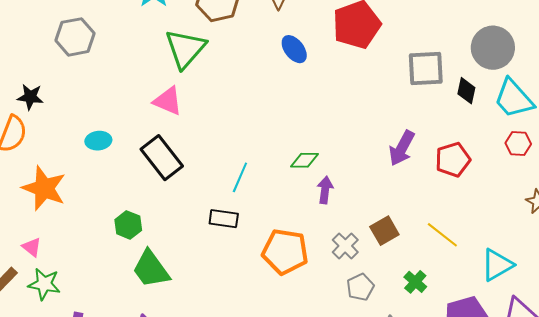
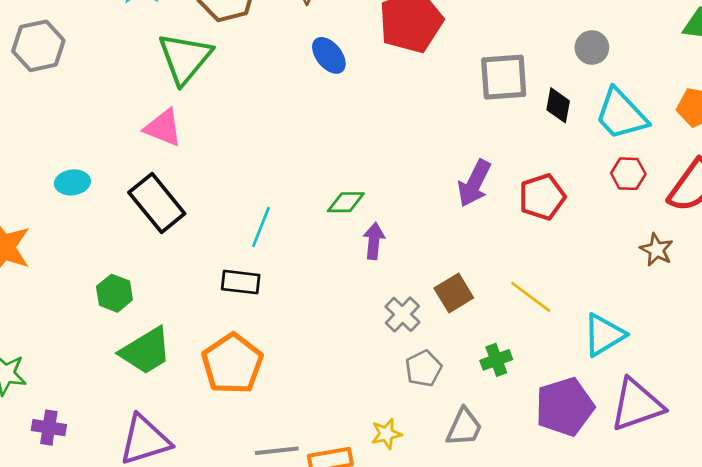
gray circle: (493, 48) -> (592, 48), size x0.6
orange pentagon: (285, 252) -> (232, 364), moved, turned 30
green trapezoid: (151, 269) -> (146, 351), turned -84
green cross: (415, 282) -> (496, 360), turned 30

